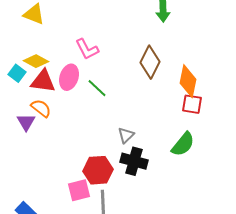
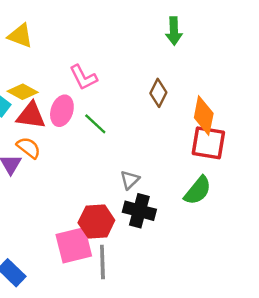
brown diamond: (150, 62) -> (158, 93), size x0.7
red square: (192, 104) -> (208, 143), size x1.4
pink square: (79, 190) -> (74, 245), size x1.4

